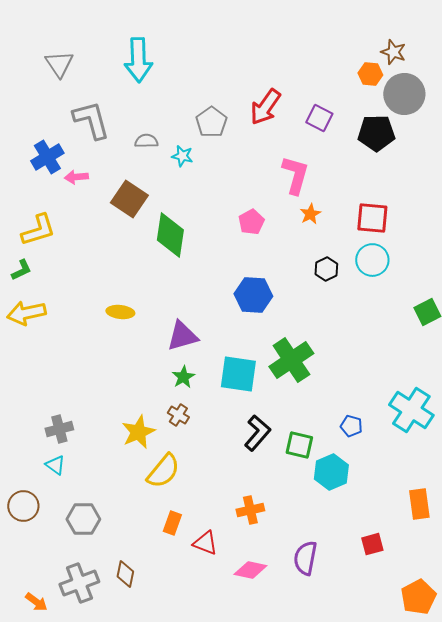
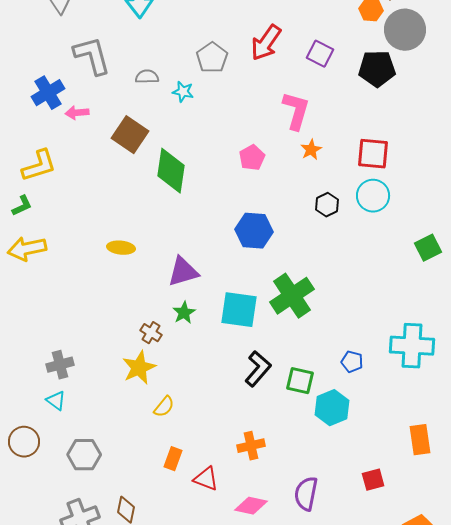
cyan cross: (411, 410) -> (412, 346), turned -30
brown cross: (178, 415) -> (151, 333), moved
yellow semicircle: (163, 471) -> (164, 407), size x0.6

